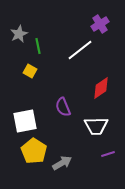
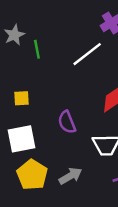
yellow square: (30, 71) -> (21, 98), moved, turned -32
gray arrow: (62, 163) -> (70, 176), moved

